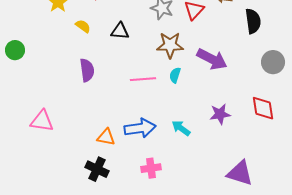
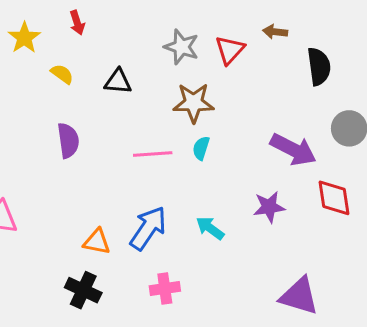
purple arrow: (212, 59) -> (293, 150), moved
blue arrow: (140, 128) -> (148, 228), turned -48

